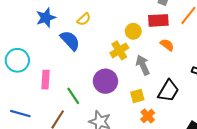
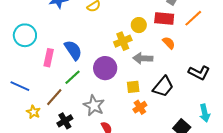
blue semicircle: (70, 41) -> (73, 50), moved
gray arrow: (143, 65) -> (143, 58), turned -72
green line: (73, 96) -> (73, 77), turned 72

